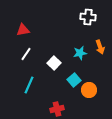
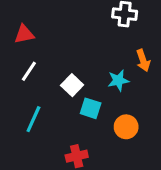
cyan star: (80, 53) -> (118, 80), moved
cyan square: (74, 80) -> (91, 108), moved, turned -32

